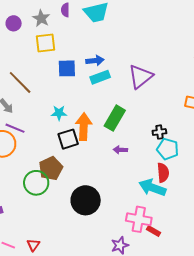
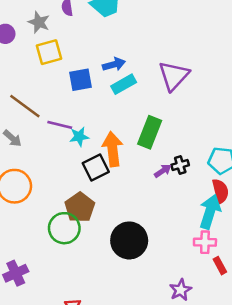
purple line: (15, 128) -> (60, 125), moved
black cross: (159, 132) -> (180, 165), moved
purple arrow: (120, 150) -> (163, 171), turned 152
cyan arrow: (152, 188) -> (210, 212), turned 96
pink cross: (139, 219) -> (205, 242), moved, size x0.7
red rectangle: (154, 231) -> (220, 266), turned 40

